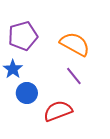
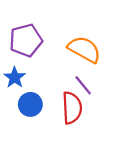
red semicircle: (58, 111) -> (72, 108), moved, turned 108

